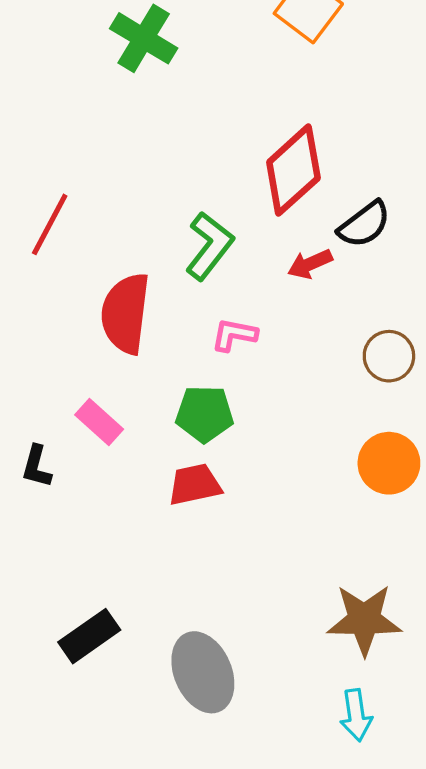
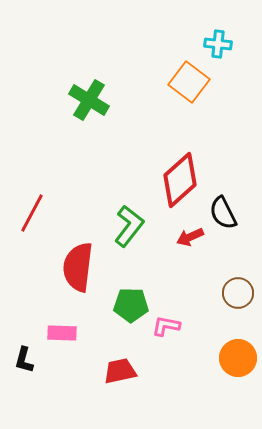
black semicircle: (364, 224) -> (223, 213), turned 100
pink L-shape: (234, 335) -> (166, 326), moved
green pentagon: (205, 414) -> (131, 305), moved
pink rectangle: (99, 422) -> (62, 333), turned -40

